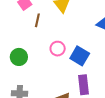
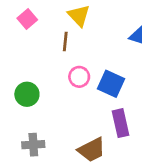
brown line: (37, 20) -> (65, 41), moved

